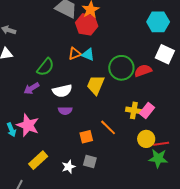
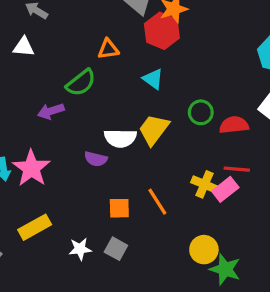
orange triangle: (75, 54) -> (108, 49), moved
green circle: (121, 68) -> (201, 112), size x0.6
white semicircle: (62, 91) -> (120, 138), moved
yellow circle: (146, 139) -> (204, 250), moved
red line: (161, 144) -> (237, 169), moved

